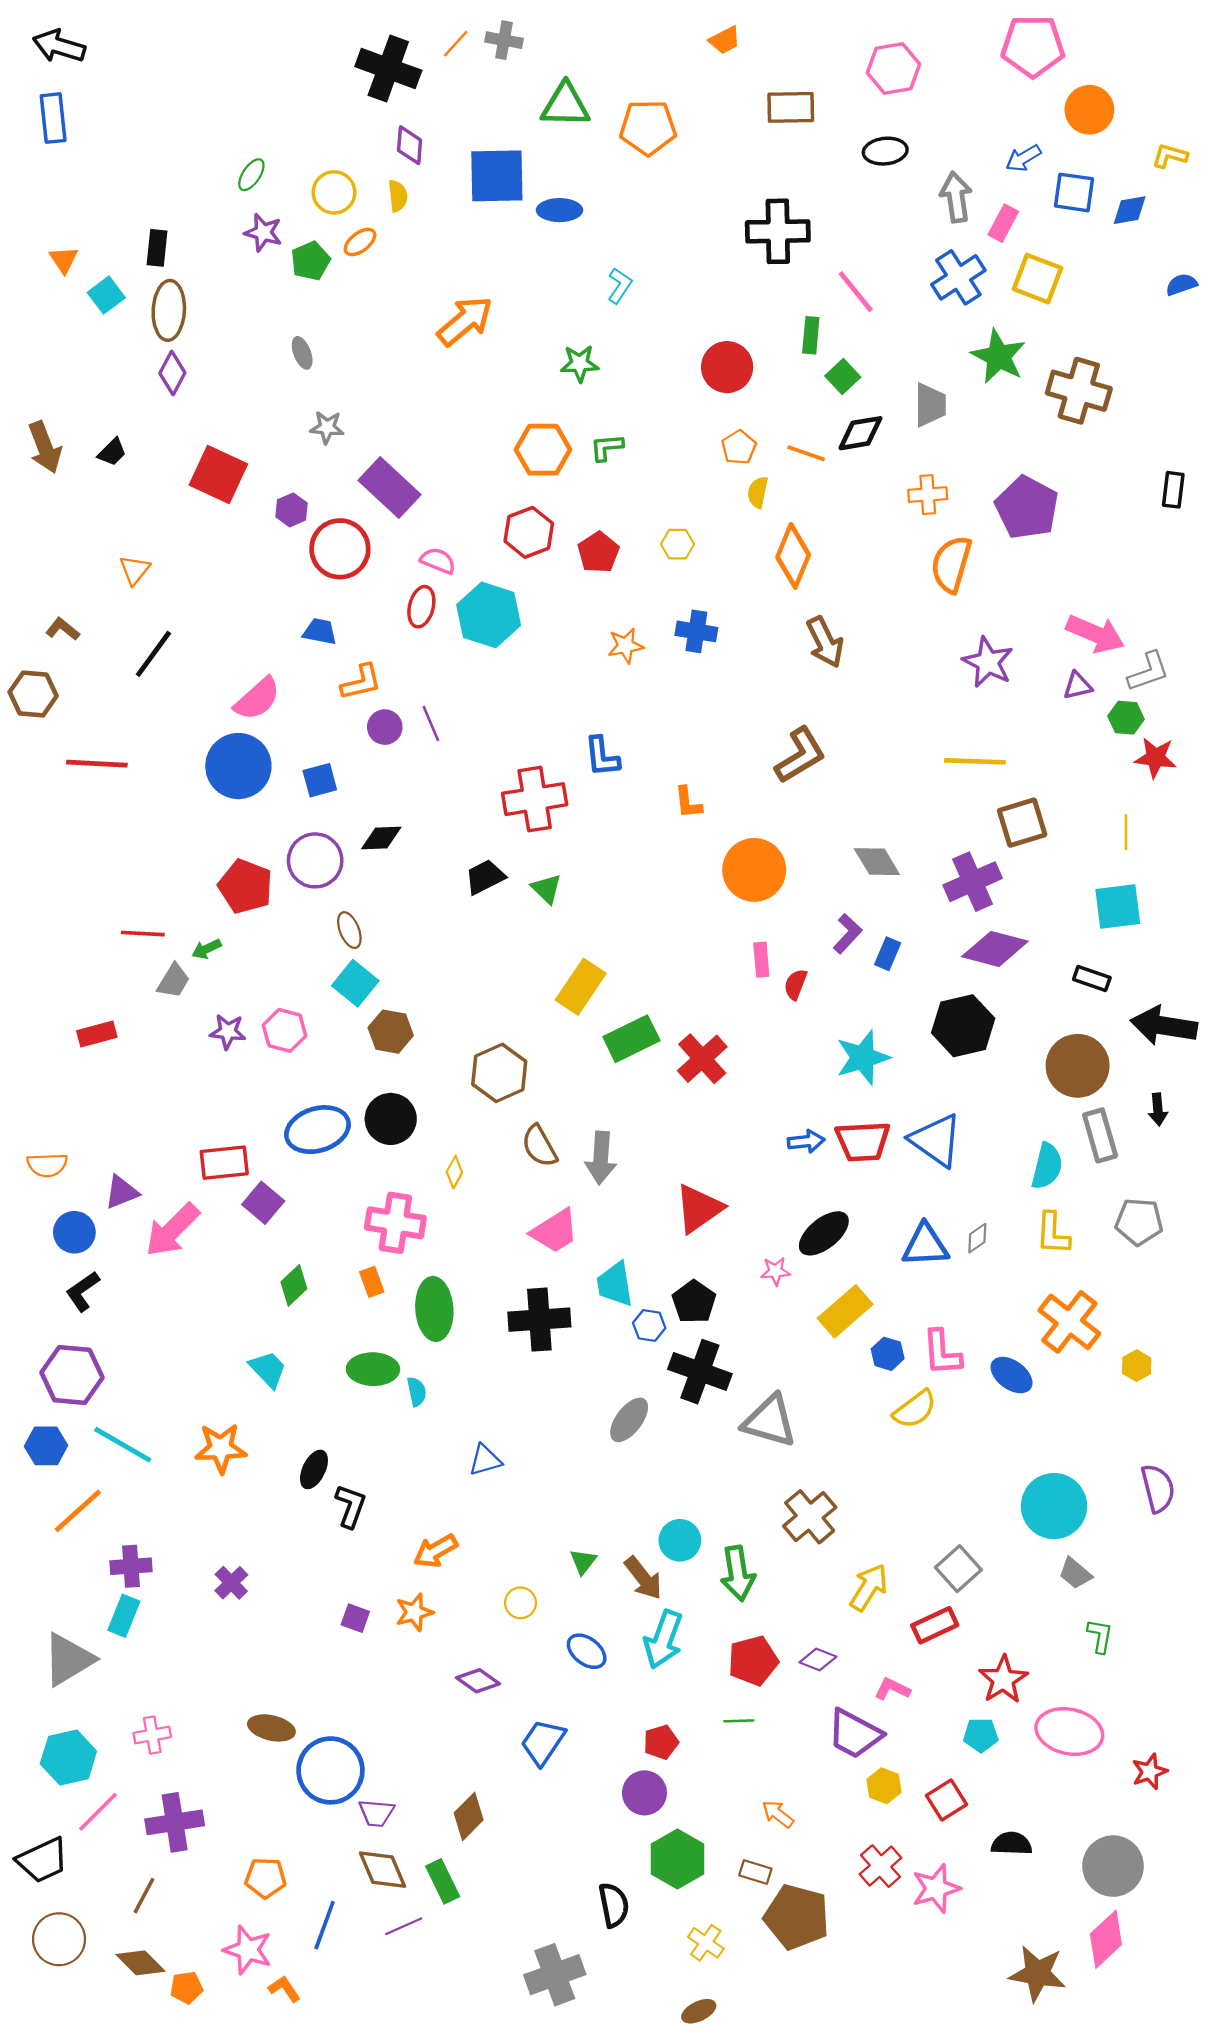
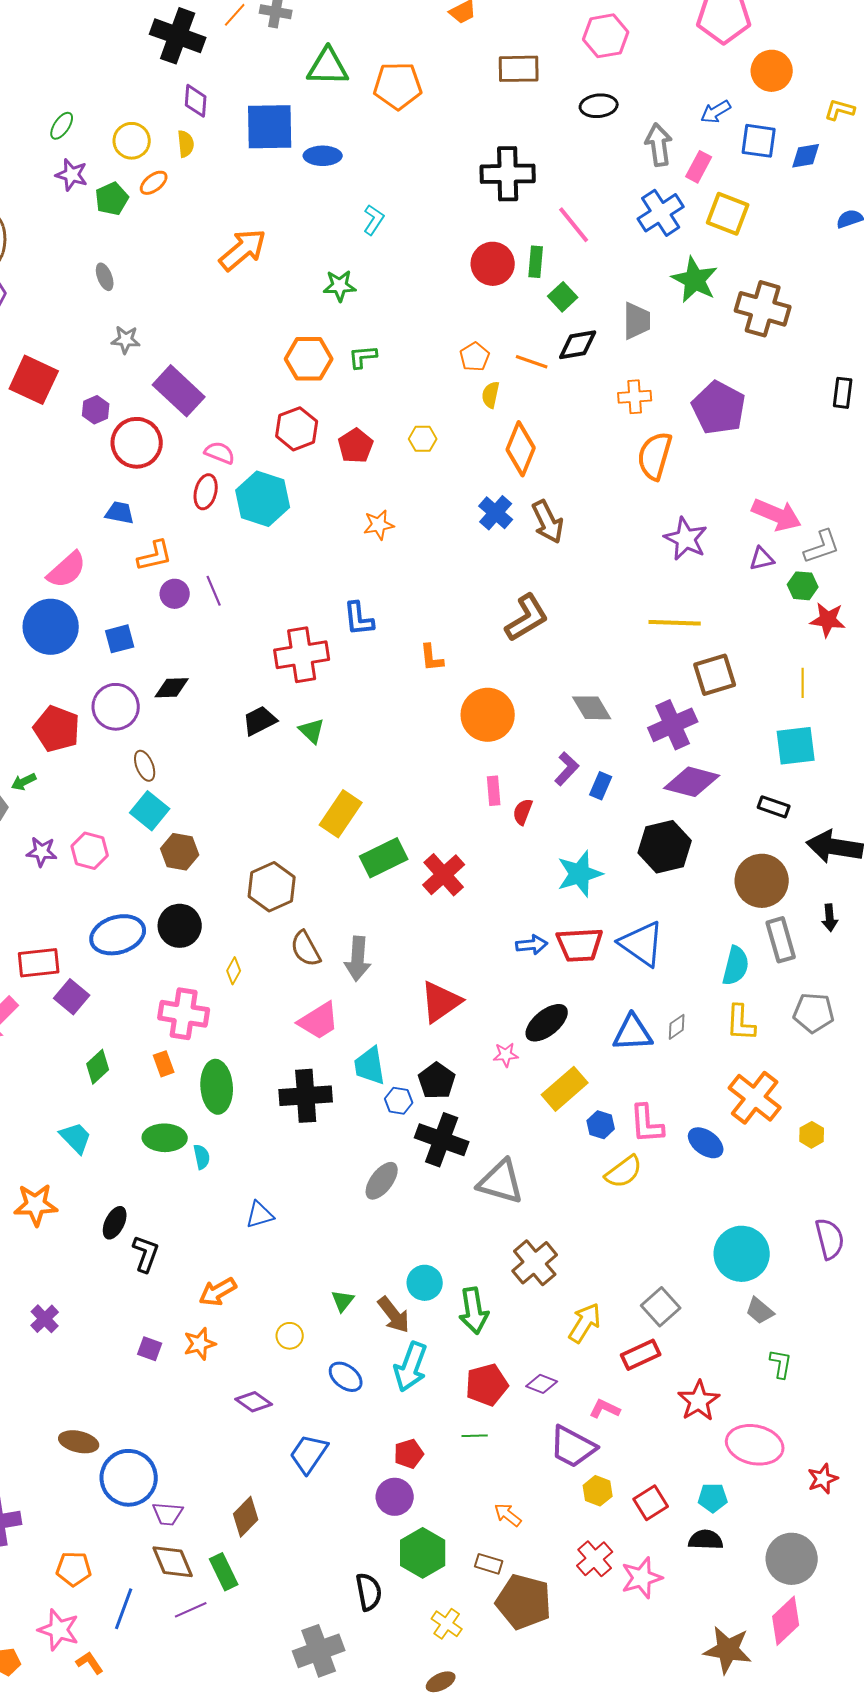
red circle: (727, 367) -> (493, 264), moved
blue cross: (696, 631) -> (496, 513), moved, turned 32
cyan pentagon: (981, 1735) -> (713, 1498), moved

